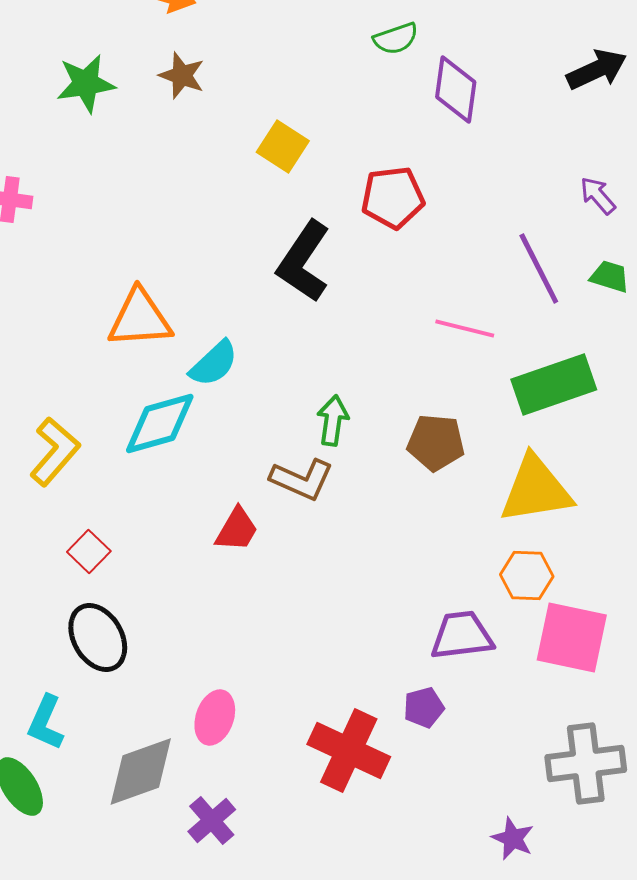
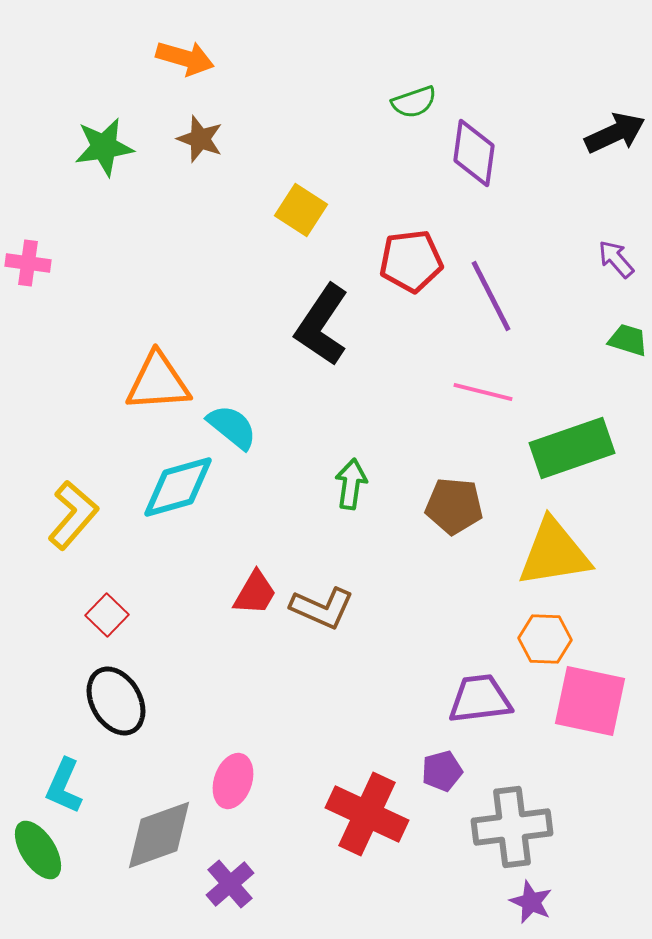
purple line: (539, 268) -> (491, 296), moved
cyan semicircle: (214, 364) -> (232, 427), turned -98
brown L-shape: (302, 480) -> (322, 608), moved
gray cross: (586, 764) -> (512, 827), moved

